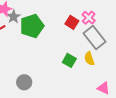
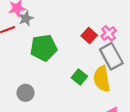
green pentagon: (32, 26) -> (44, 48), moved
yellow semicircle: (89, 59) -> (102, 79), size x1.6

